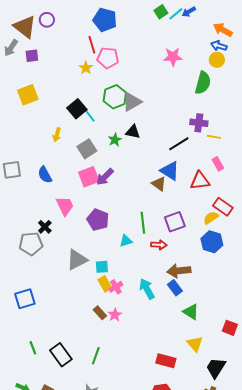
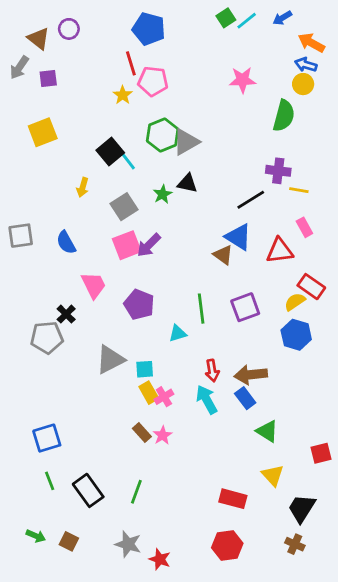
blue arrow: (189, 12) -> (282, 18), moved
brown triangle: (25, 27) -> (39, 39), size x0.7
red arrow: (159, 245) -> (212, 371), moved, turned 77
blue square: (25, 299) -> (47, 438), moved
red square: (230, 328) -> (321, 453), turned -35

